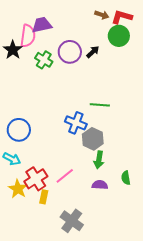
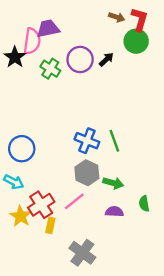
red L-shape: (122, 17) -> (140, 19), turned 90
green line: (100, 105) -> (114, 141), moved, turned 66
gray hexagon: (93, 139) -> (87, 173), moved
green arrow: (99, 160) -> (113, 183), turned -84

